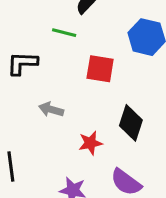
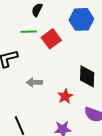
red square: (100, 69) -> (51, 39), moved, turned -30

